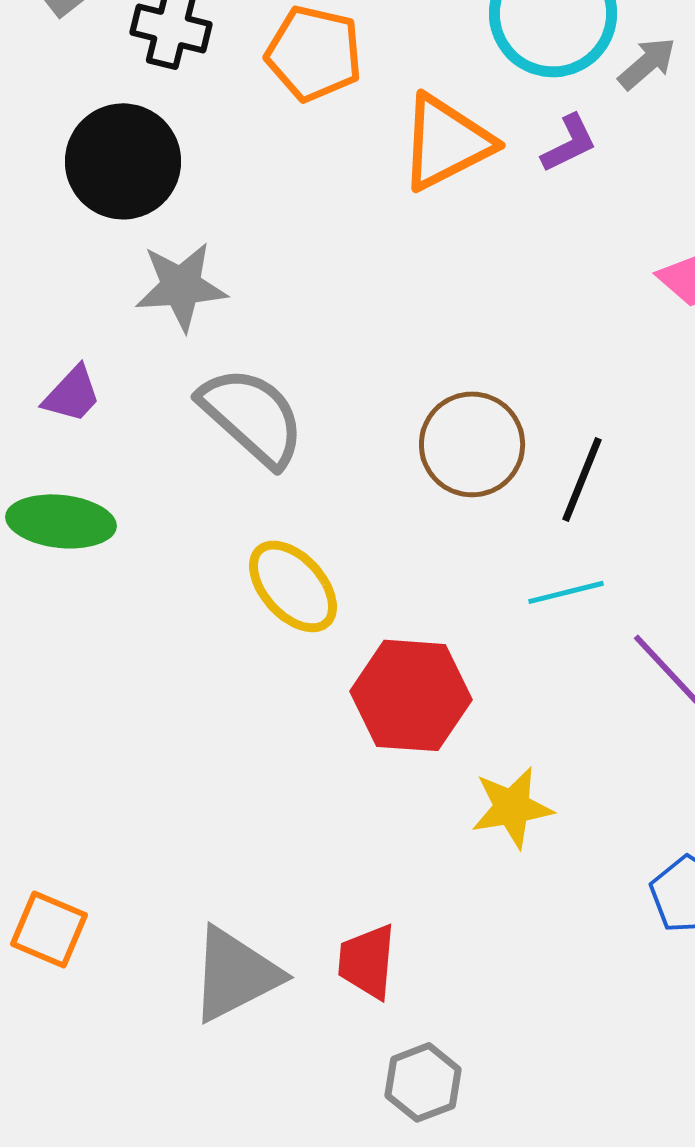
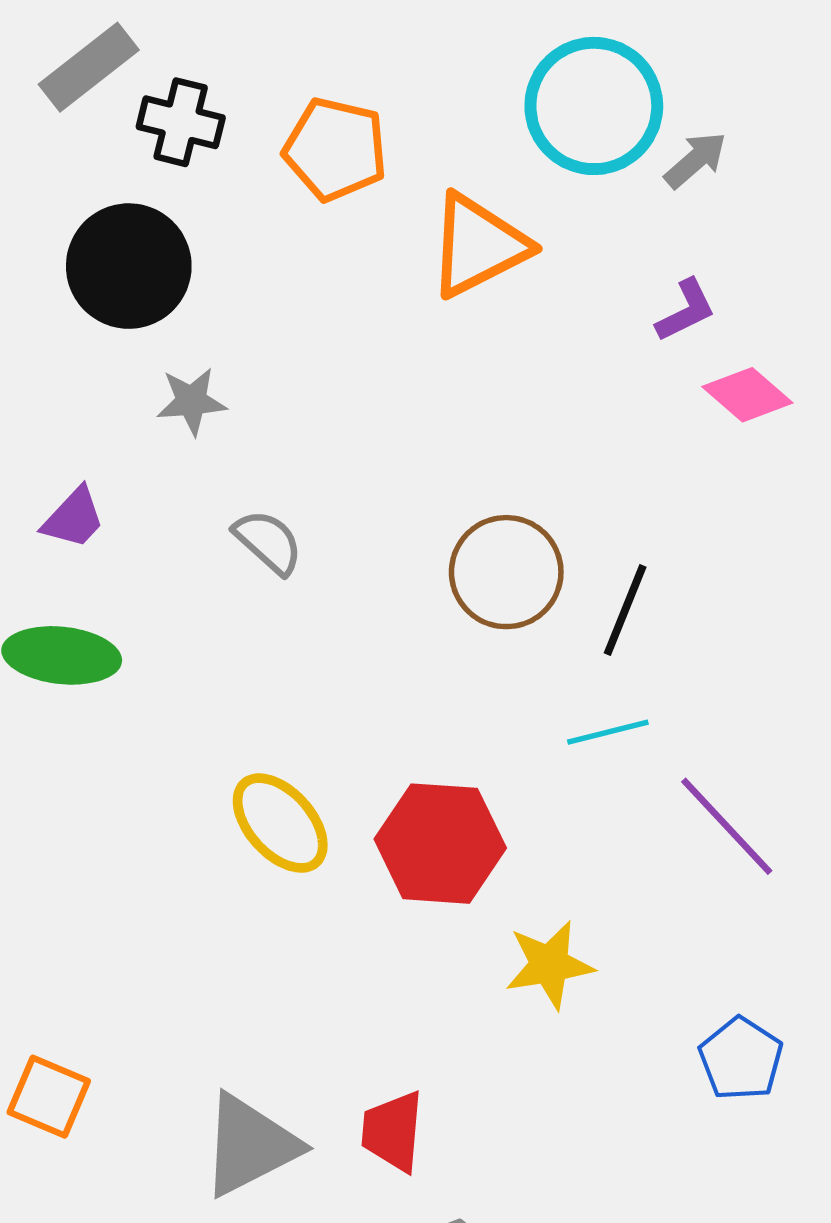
purple L-shape: (569, 143) -> (686, 310), moved
gray star: (181, 286) -> (191, 401), size x0.7
gray semicircle: (252, 416) -> (268, 542), size x0.6
yellow ellipse: (293, 586) -> (280, 823), moved

